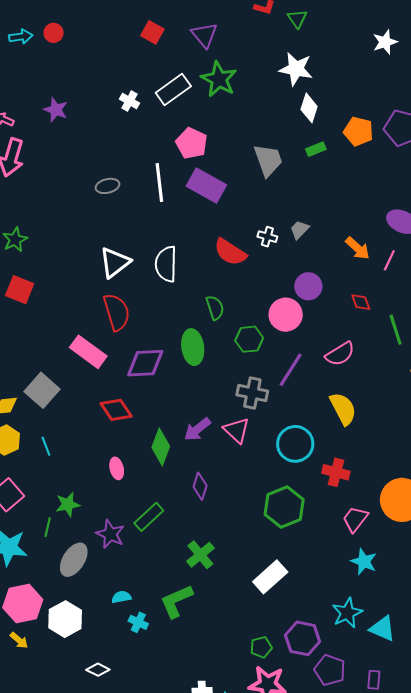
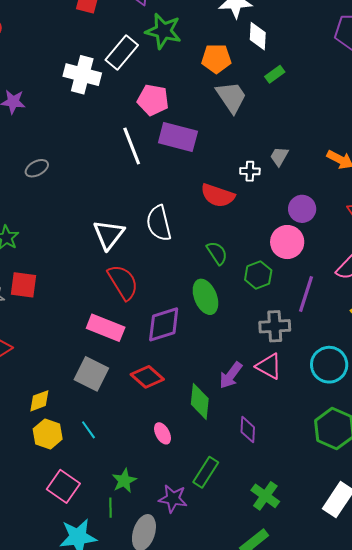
white cross: (129, 101) -> (82, 75), size x1.8
orange pentagon: (358, 131) -> (216, 59), moved
gray ellipse: (107, 186) -> (37, 168), moved
gray square: (42, 390) -> (91, 374), moved

